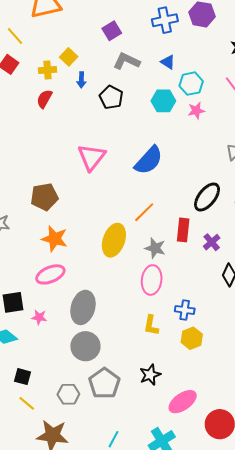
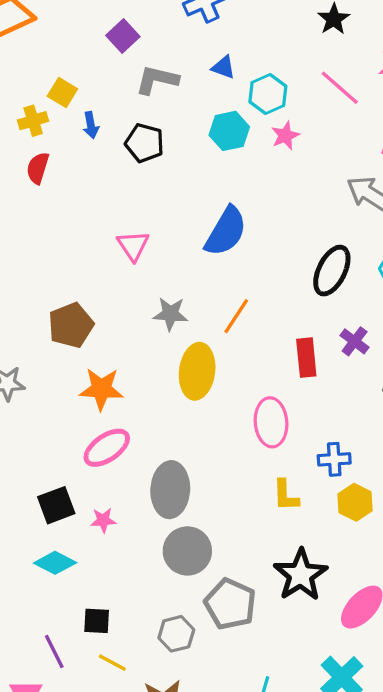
pink triangle: (92, 157) -> (133, 246), size x0.7
red rectangle: (183, 230) -> (306, 358), moved
gray star: (155, 248) -> (170, 314), moved
black star: (150, 375) -> (301, 575), size x1.5

